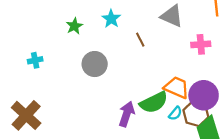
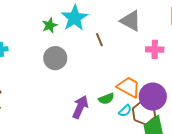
cyan star: (111, 19) -> (75, 18), size x1.5
green star: (74, 26) -> (50, 25), moved
green semicircle: (154, 102) -> (106, 99), size x0.6

